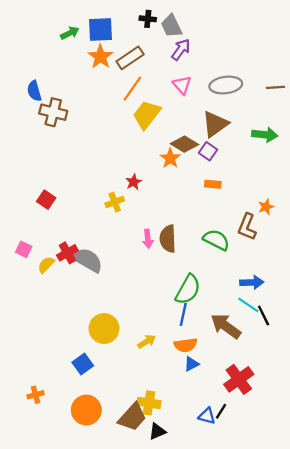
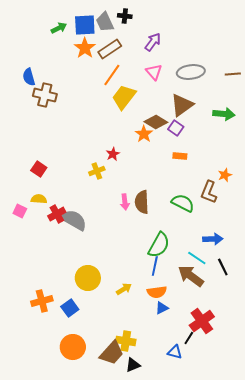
gray trapezoid: (171, 26) -> (105, 22), moved
yellow semicircle: (46, 265) -> (39, 199), moved, turned 49
cyan line: (248, 305) -> (197, 258), moved
orange cross: (35, 395) -> (42, 301), moved, size x1.5
black line: (221, 411) -> (189, 338), moved

